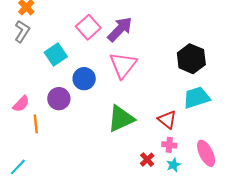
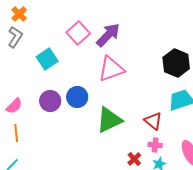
pink triangle: (123, 65) -> (111, 69), turned 32
blue circle: (84, 79) -> (77, 97), moved
orange line: (36, 124) -> (16, 133), moved

